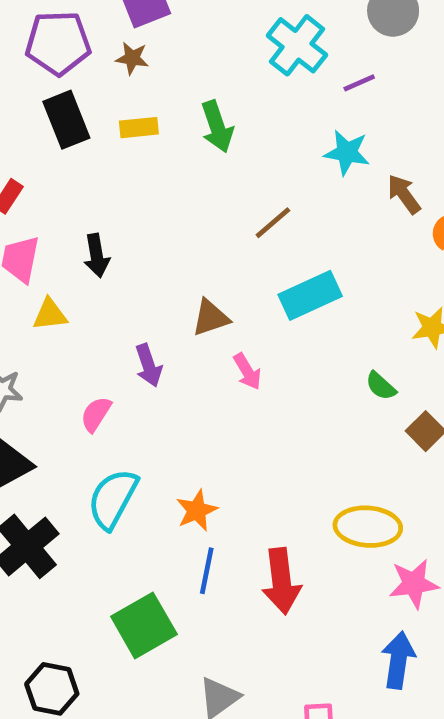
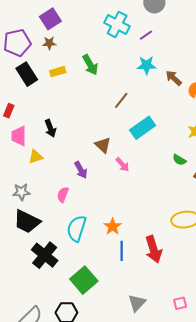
brown triangle: (211, 318) -> (103, 145), turned -48
green square: (144, 625) -> (84, 280), moved

